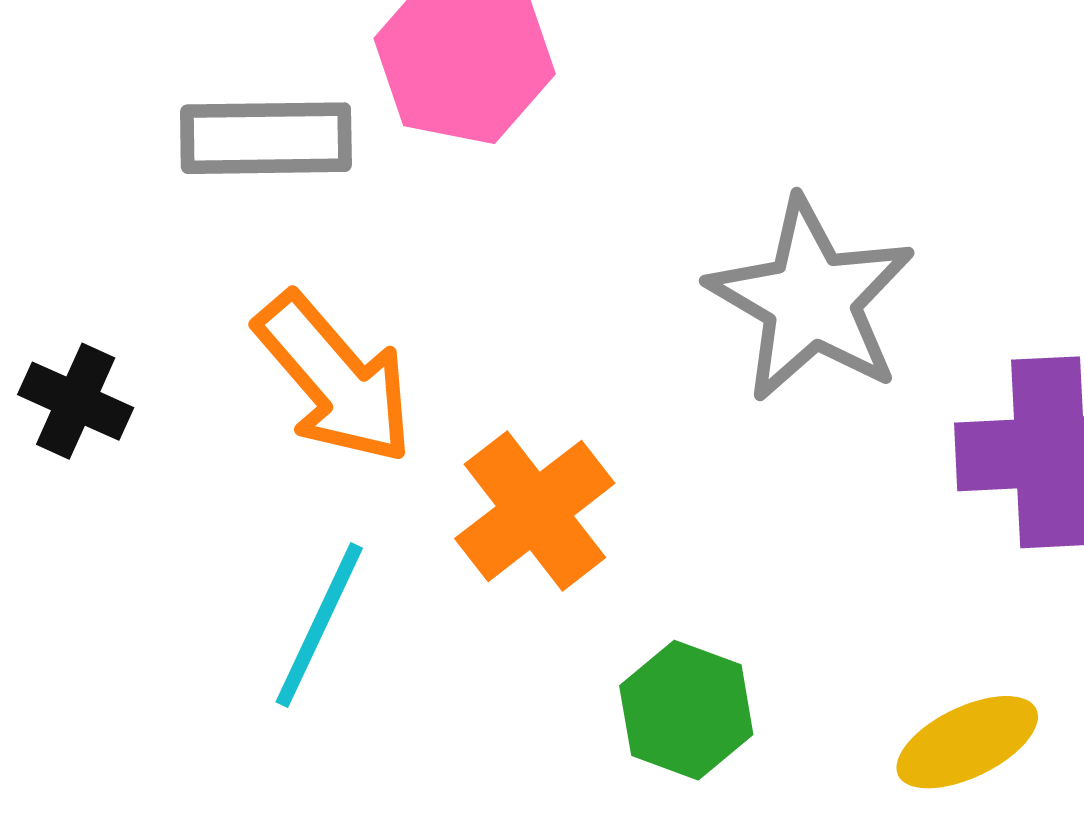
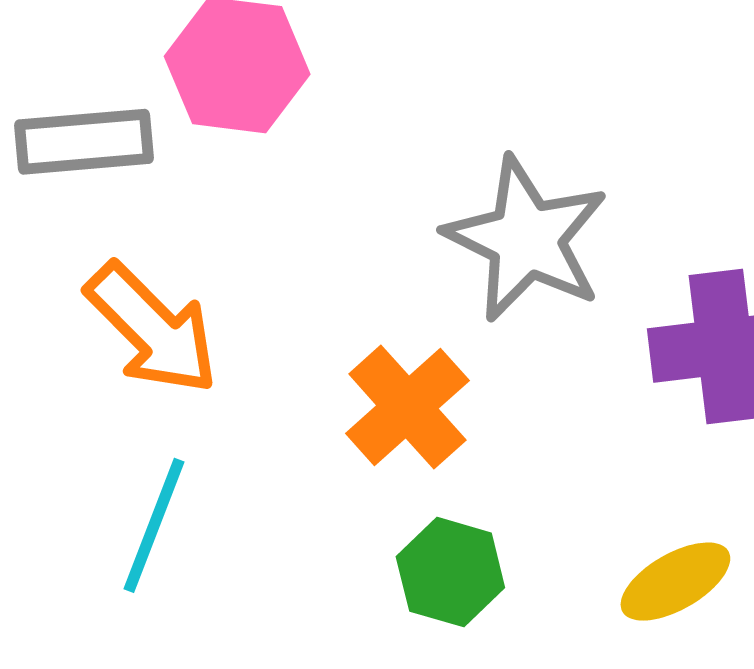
orange cross: (535, 511) -> (407, 407), moved

